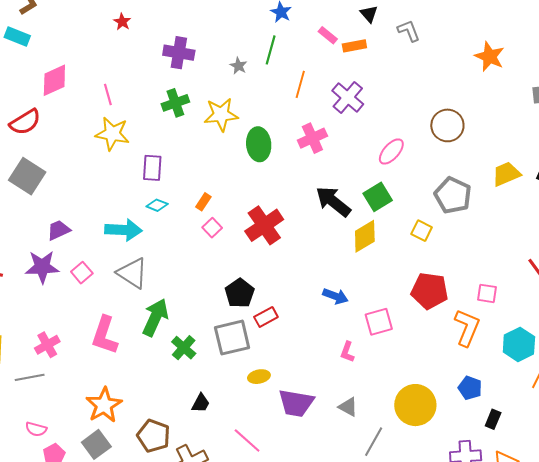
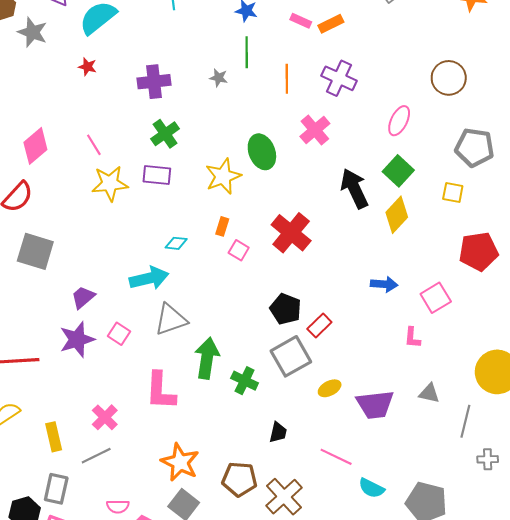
yellow star: (221, 115) -> (223, 176), moved
purple rectangle: (152, 168) -> (157, 175), moved, turned -72
black arrow: (333, 201) -> (354, 188), turned 42
gray triangle: (132, 273) -> (171, 320), turned -36

